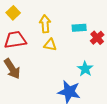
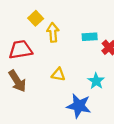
yellow square: (13, 13) -> (36, 18), moved
yellow triangle: (50, 45) -> (58, 74), moved

